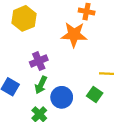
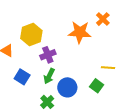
orange cross: (87, 12) -> (103, 19), moved, turned 32
yellow hexagon: (24, 18) -> (31, 34), moved

